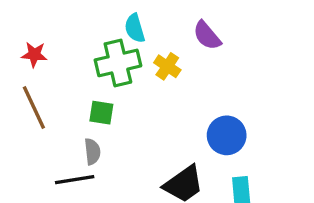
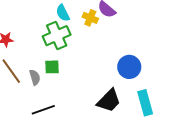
yellow cross: (167, 66) -> (90, 18), moved
gray semicircle: (92, 152) -> (35, 77), moved

